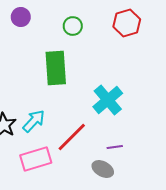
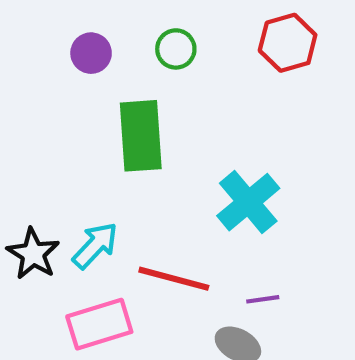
purple circle: (21, 17) -> (91, 53), moved
red line: (72, 137) -> (174, 279), turned 60

